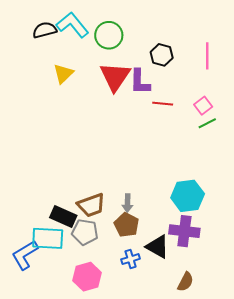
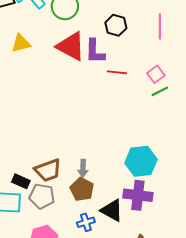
yellow triangle: (63, 74) -> (21, 43), turned 30
red triangle: (115, 77) -> (71, 46), turned -36
black rectangle: (63, 217) -> (21, 181), size x0.7

